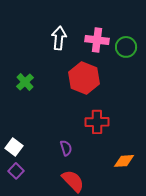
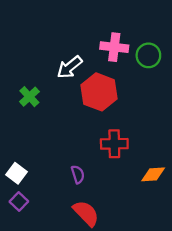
white arrow: (59, 38) -> (70, 67), moved, turned -135
orange diamond: (124, 161) -> (153, 174), moved

